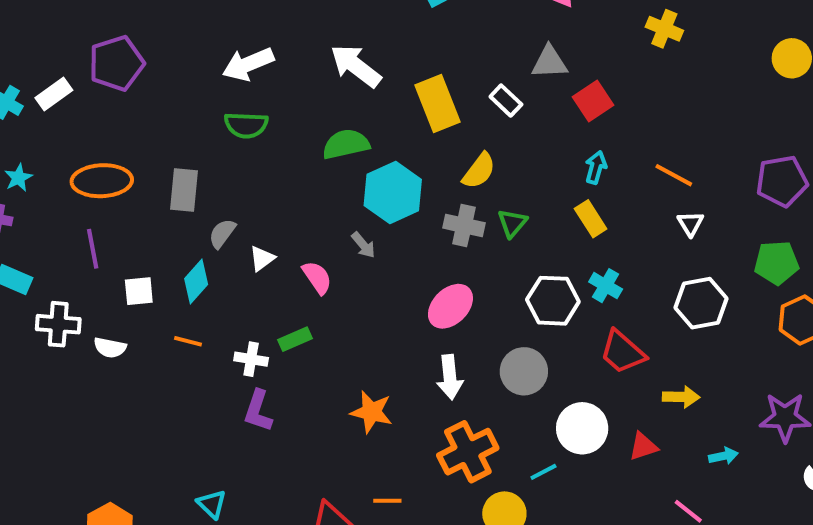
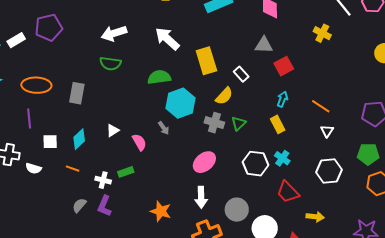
white rectangle: (506, 100) -> (241, 74), moved
gray semicircle: (222, 233) -> (79, 205), moved
gray circle: (524, 371) -> (237, 210), moved

